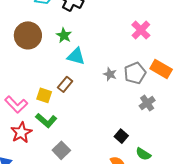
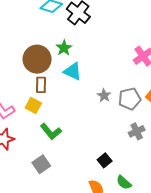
brown circle: (28, 35) -> (37, 59), moved
brown rectangle: (65, 84) -> (41, 85), moved, turned -49
green L-shape: (46, 120) -> (51, 131), moved

